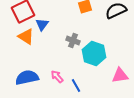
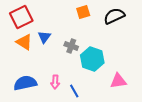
blue triangle: (42, 24) -> (44, 37), moved
pink arrow: (57, 76) -> (55, 82), turned -136

